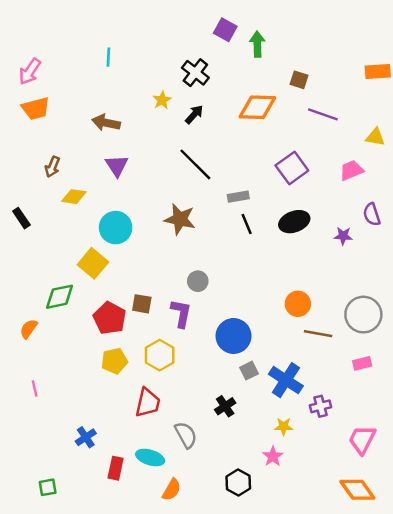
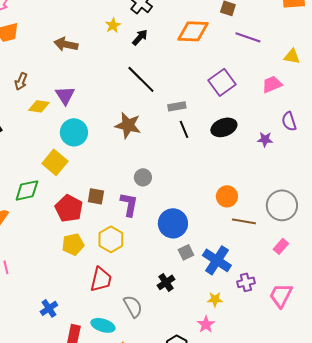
purple triangle: (117, 166) -> (65, 95), moved
pink rectangle: (362, 363) -> (281, 246), turned -35
pink trapezoid: (362, 440) -> (281, 295), moved

